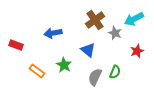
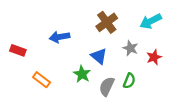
gray star: (115, 33) -> (130, 48), moved
green star: (64, 65) -> (82, 74), moved

